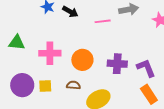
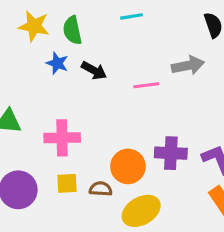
orange circle: (82, 60) -> (128, 166), moved
yellow square: (45, 86) -> (67, 183), moved

